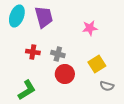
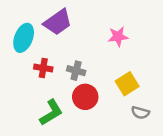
cyan ellipse: (17, 16) -> (24, 38), moved
purple trapezoid: (44, 17) -> (58, 22), turned 70
green L-shape: (27, 90) -> (51, 113), moved

